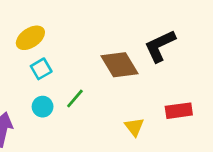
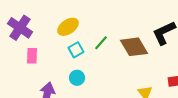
green line: (75, 99) -> (101, 43), moved

